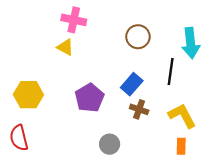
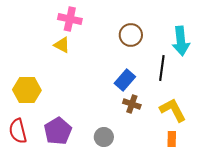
purple pentagon: (90, 98) -> (58, 131), moved

